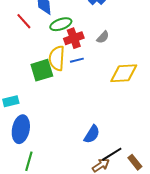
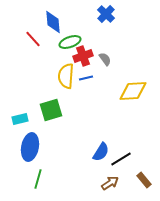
gray semicircle: (103, 37) -> (105, 59), moved, turned -80
green square: (42, 70) -> (51, 110), moved
black line: (112, 154) -> (121, 159), moved

